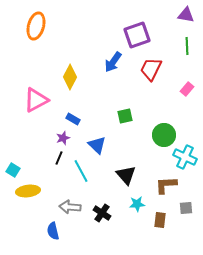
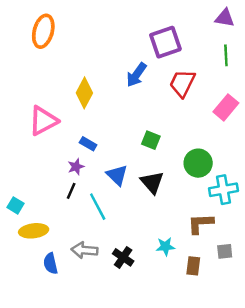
pink rectangle: (187, 89) -> (226, 107), size x1.5
green square: (125, 116) -> (151, 140), turned 35
cyan cross: (185, 157) -> (224, 190), turned -35
black triangle: (126, 175) -> (152, 182), moved
blue semicircle: (53, 231) -> (51, 263), moved

